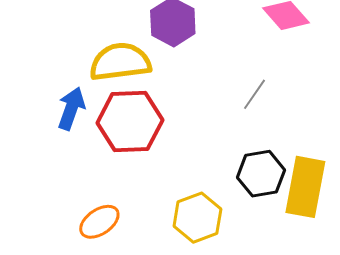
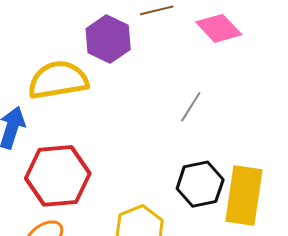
red hexagon: (130, 121) -> (58, 176), moved

